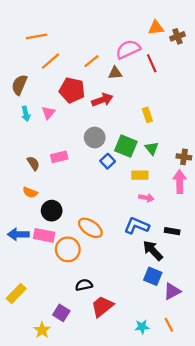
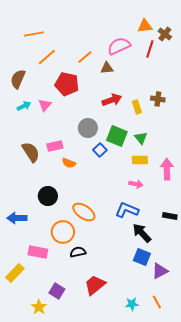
brown cross: (178, 36) -> (165, 34), turned -32
red line: (152, 63) -> (150, 49), moved, turned 42
red arrow: (102, 100) -> (112, 100), moved
cyan arrow: (26, 114) -> (24, 106), turned -104
brown cross: (184, 157) -> (158, 99), moved
brown semicircle: (33, 163) -> (31, 152), size x1.5
yellow rectangle: (140, 175) -> (140, 160), moved
orange semicircle: (30, 192) -> (69, 163), moved
black rectangle: (172, 231) -> (170, 216), moved
pink rectangle: (44, 235) -> (38, 252), moved
black semicircle: (84, 285) -> (78, 252), moved

